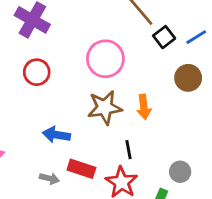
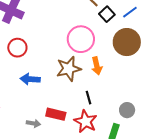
pink circle: (105, 59) -> (81, 39), moved
brown circle: (188, 78) -> (127, 42), size x1.4
blue arrow: (56, 135) -> (30, 79), moved

